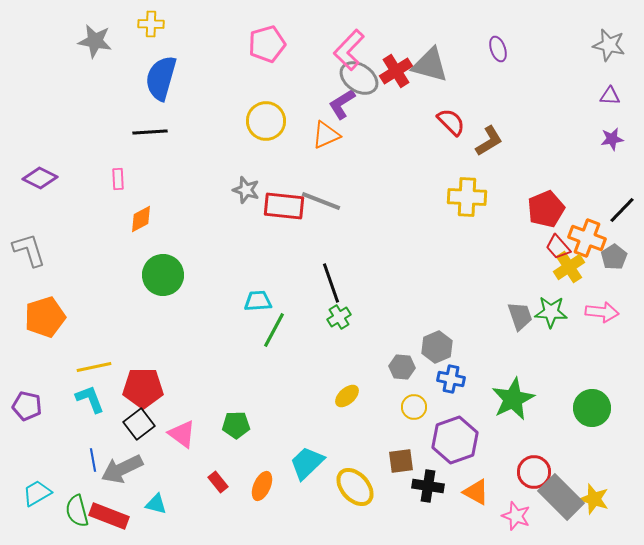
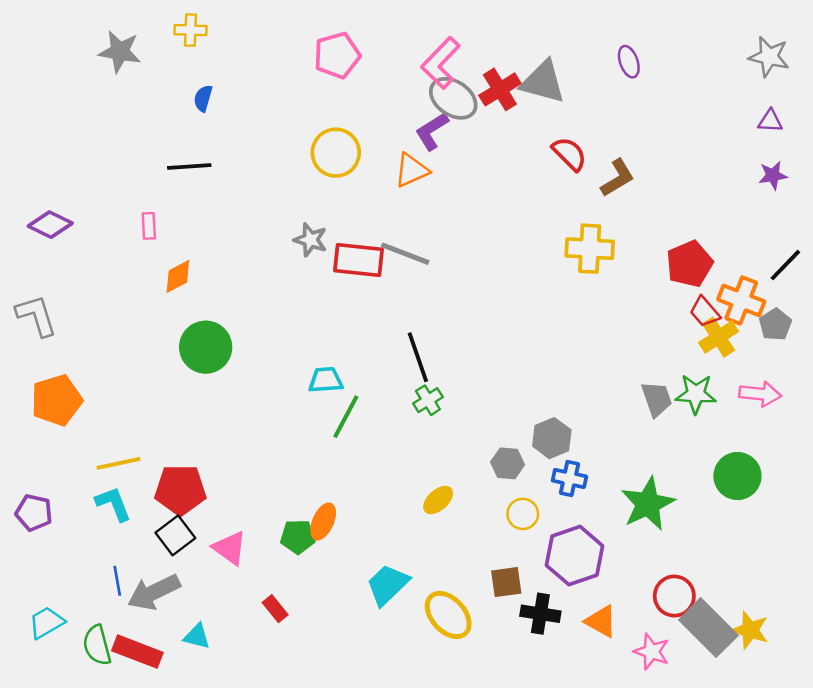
blue semicircle: (161, 78) -> (203, 98), size x0.5
green circle: (592, 408) -> (737, 476), moved
orange ellipse: (262, 486) -> (323, 521), moved

